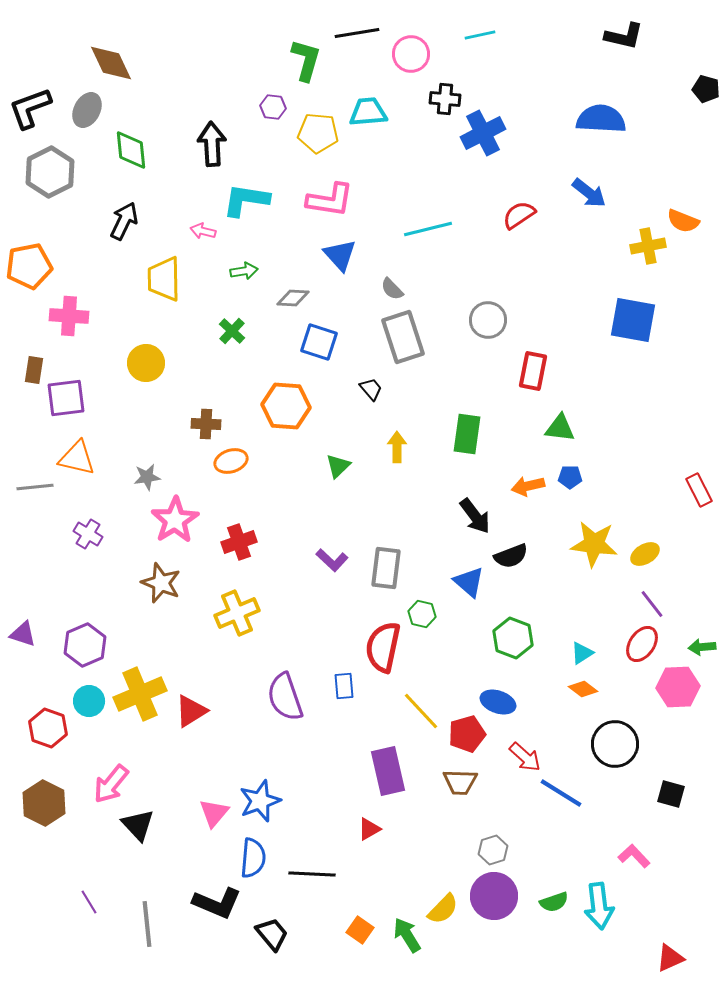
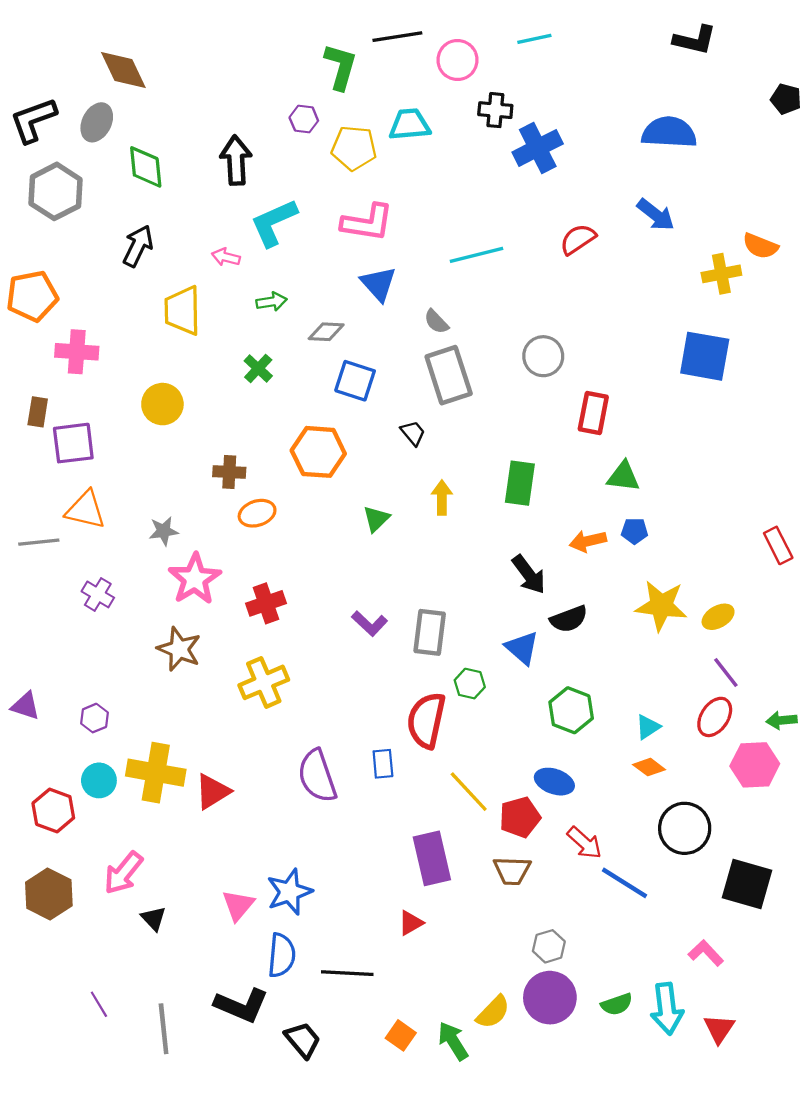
cyan L-shape: (246, 200) -> (274, 223), turned -33
purple hexagon: (85, 645) -> (95, 718), size x0.6
yellow cross: (140, 694) -> (156, 773), turned 33
black square: (671, 794) -> (747, 884), size x1.6
black triangle: (138, 825) -> (154, 919), size x0.7
red triangle: (670, 958) -> (719, 1029), moved, turned -32

